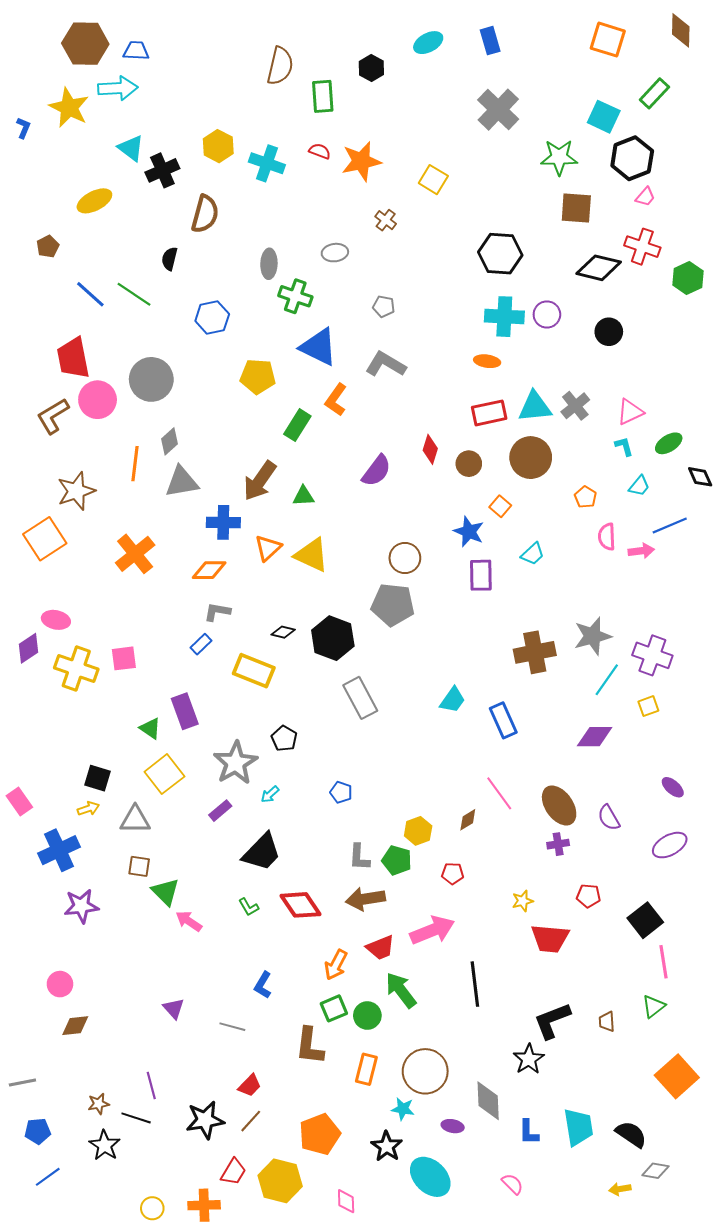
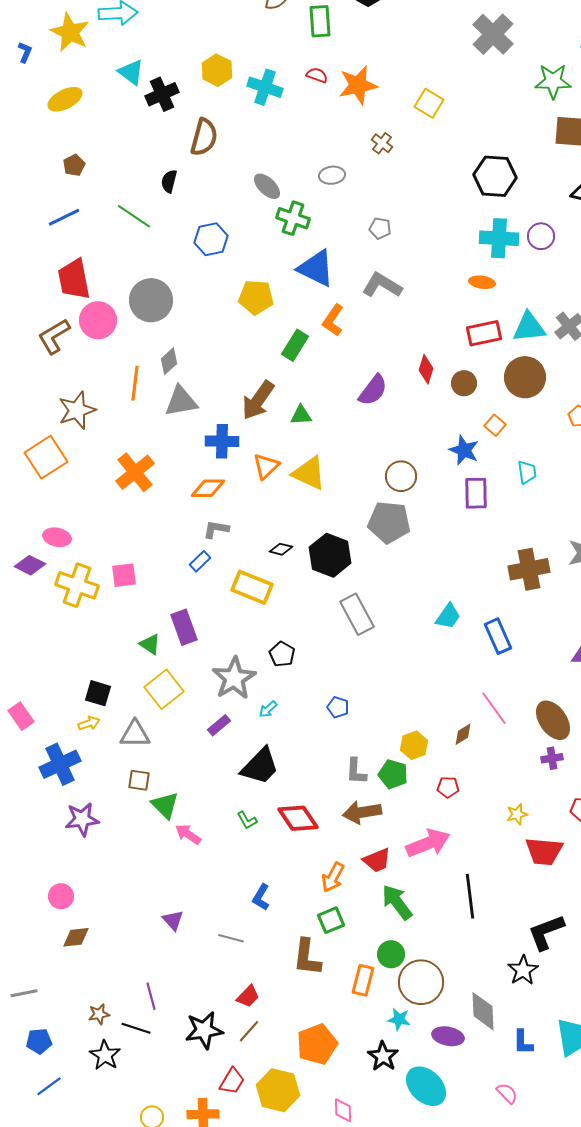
yellow ellipse: (94, 201) -> (65, 99), moved
brown pentagon: (48, 247) -> (74, 165), moved
gray ellipse: (269, 264) -> (267, 186), turned -48
blue line: (90, 294) -> (64, 217), moved, turned -68
cyan trapezoid: (533, 554) -> (527, 472), turned -55
purple diamond: (29, 648) -> (30, 565), turned 60
green circle: (367, 1016) -> (391, 954), moved
purple ellipse: (453, 1126) -> (448, 1036), size x1.4

